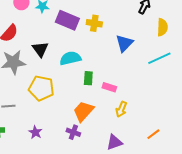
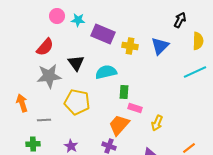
yellow cross: (94, 23) -> (130, 46), moved
blue triangle: (124, 43) -> (160, 46), moved
pink rectangle: (109, 87) -> (135, 108), moved

